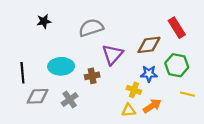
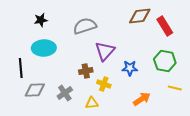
brown diamond: (149, 45) -> (140, 16), moved
cyan ellipse: (61, 66) -> (44, 48), moved
blue star: (149, 74) -> (130, 68), moved
yellow cross: (134, 90) -> (104, 84), moved
yellow triangle: (129, 110) -> (92, 103), moved

